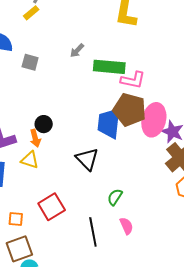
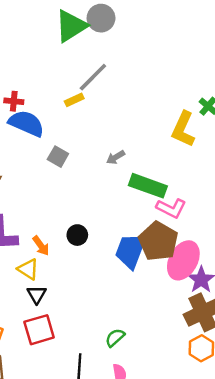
black circle: (44, 124) -> (77, 235), moved
orange arrow: (35, 138) -> (41, 246), turned -36
black triangle: (87, 159) -> (37, 294), moved, size x0.7

